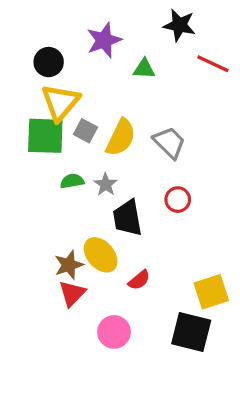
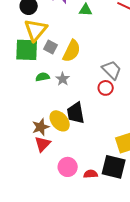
gray trapezoid: (169, 143) -> (112, 70), moved
black trapezoid: (127, 218) -> (76, 113), moved
red semicircle: (139, 280) -> (91, 174), moved, turned -144

